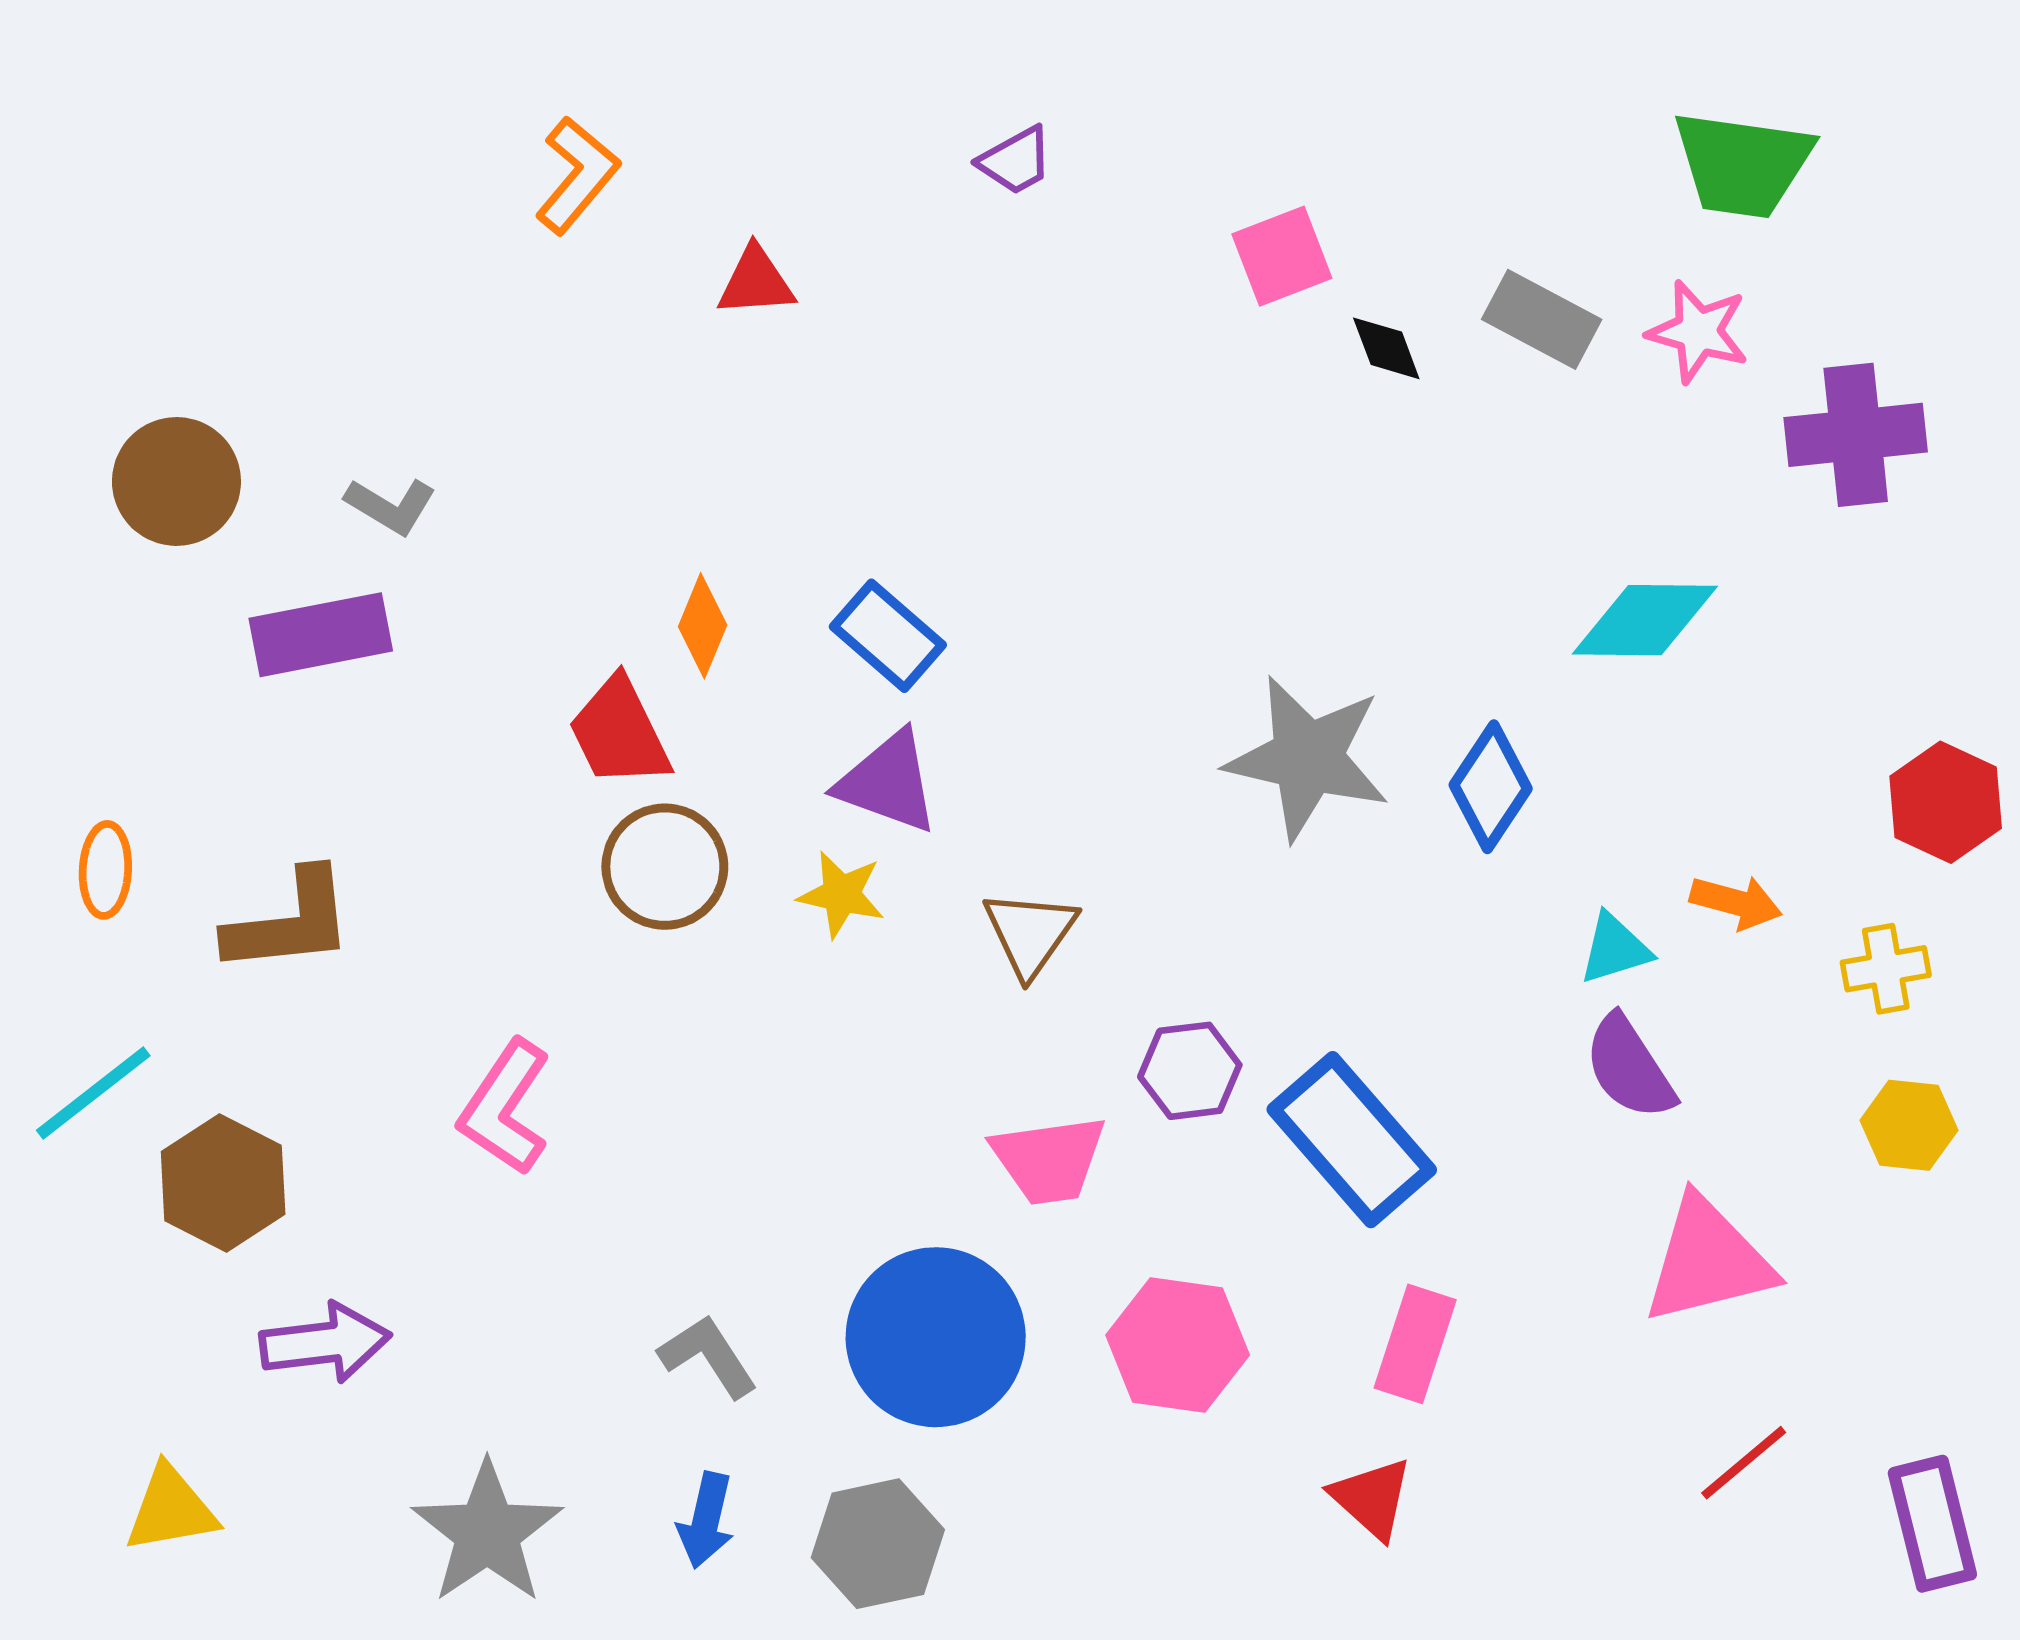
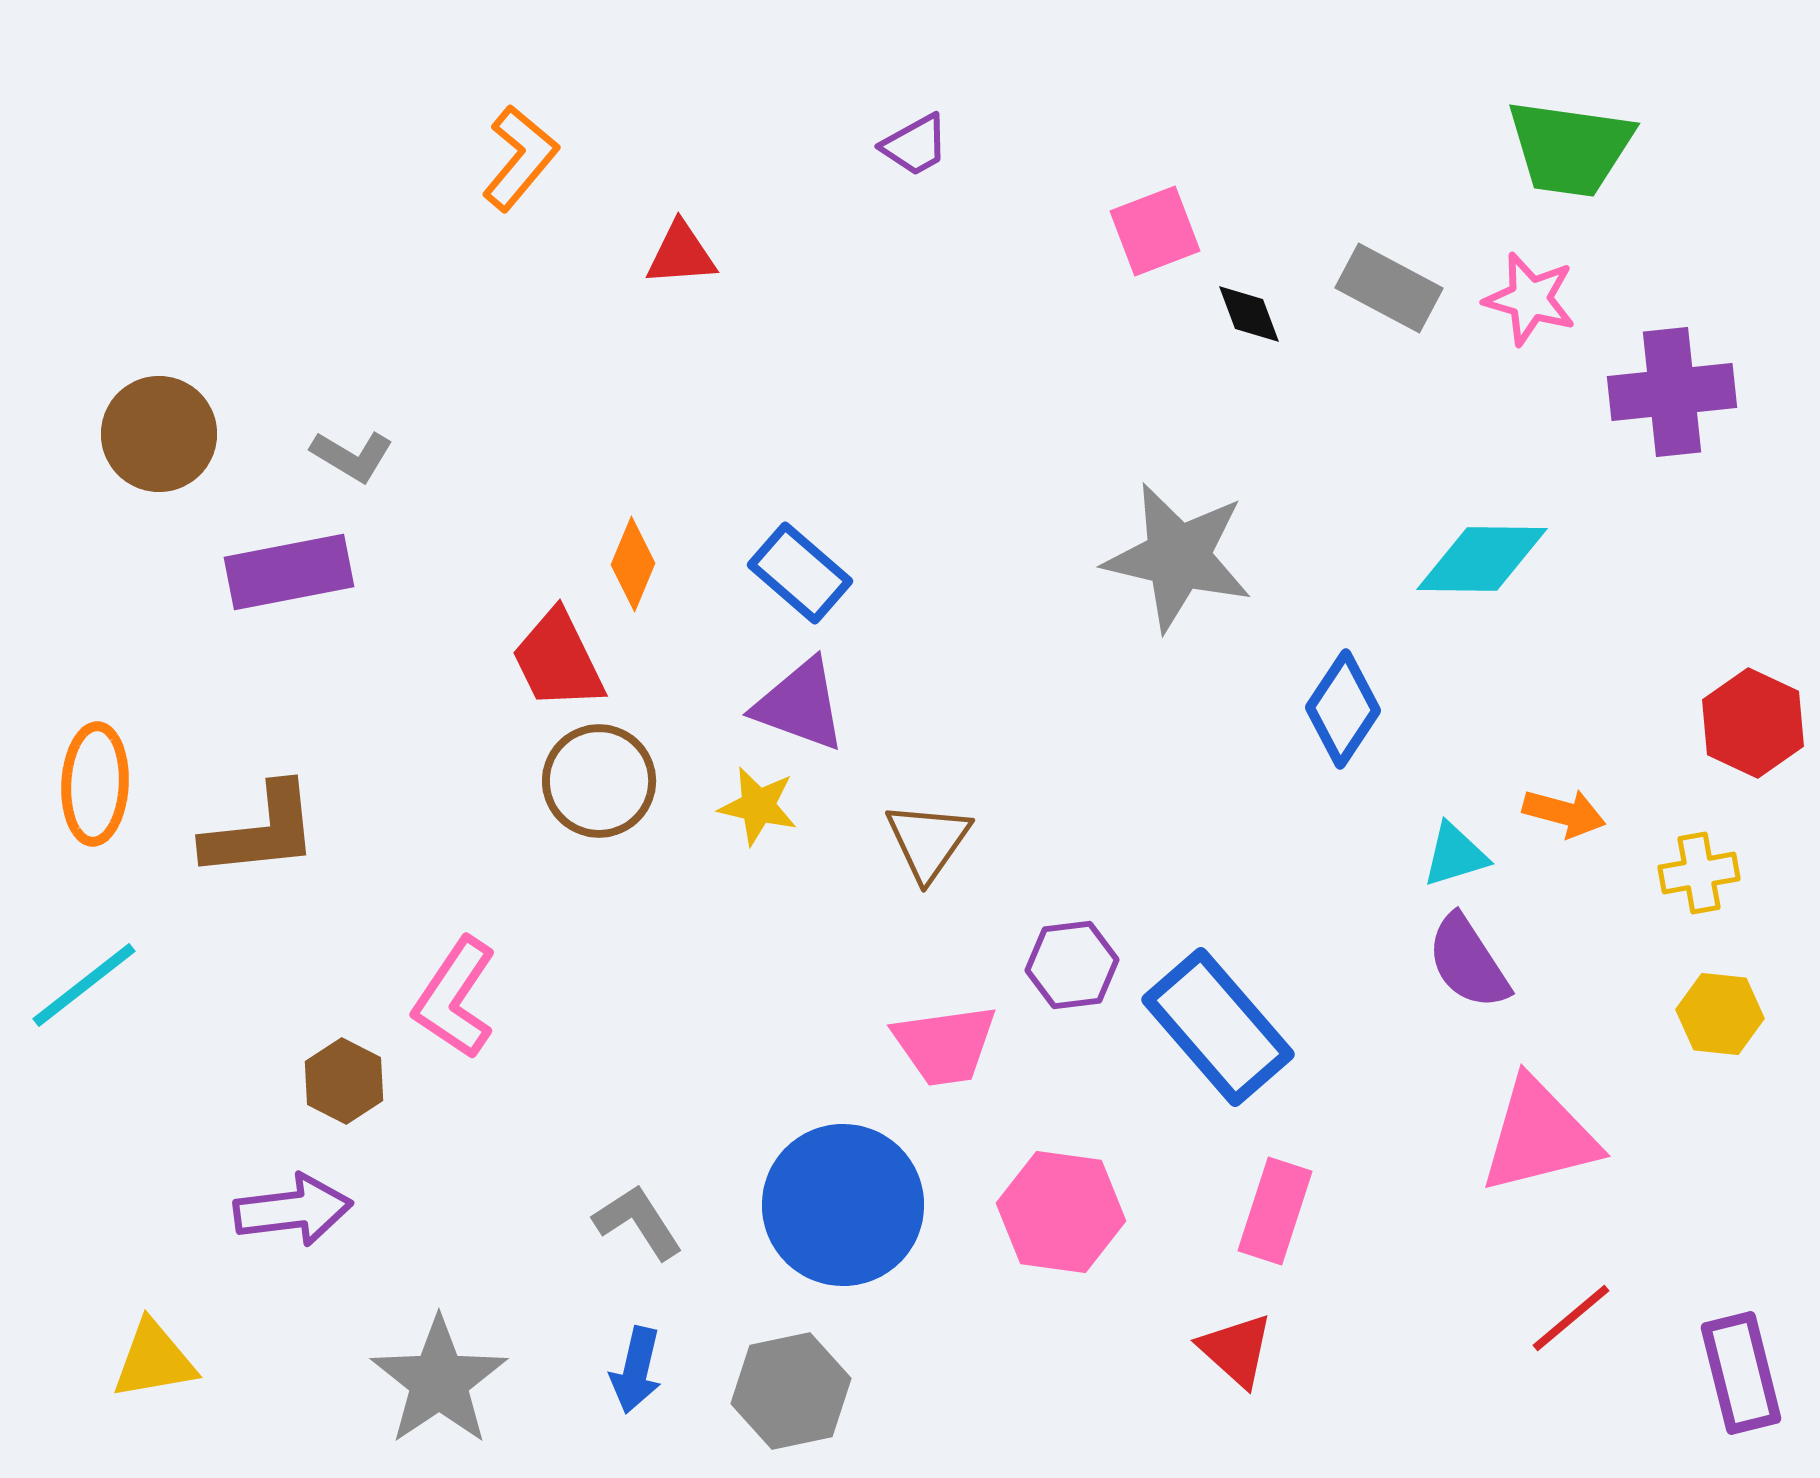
gray star: (1307, 758) -> (1178, 557), moved
orange ellipse: (105, 870) -> (95, 784), size x1.4
brown hexagon: (223, 1183) -> (344, 1081), moved, size x0.7

